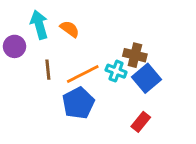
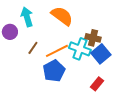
orange semicircle: (70, 29) -> (62, 16), moved, size x1.6
brown line: (48, 70) -> (33, 48), turned 40
cyan cross: (116, 71) -> (80, 49), size x1.5

